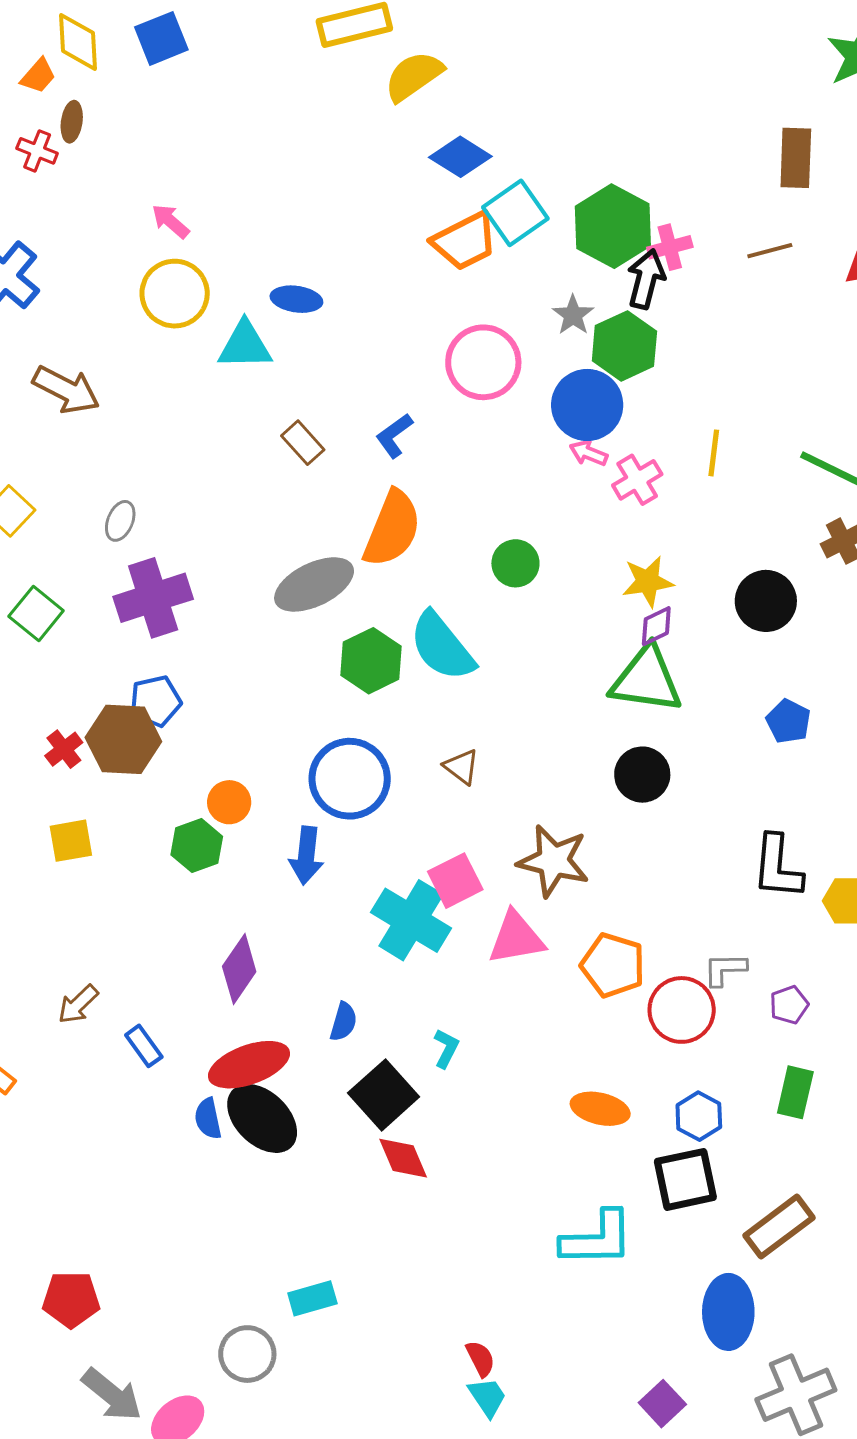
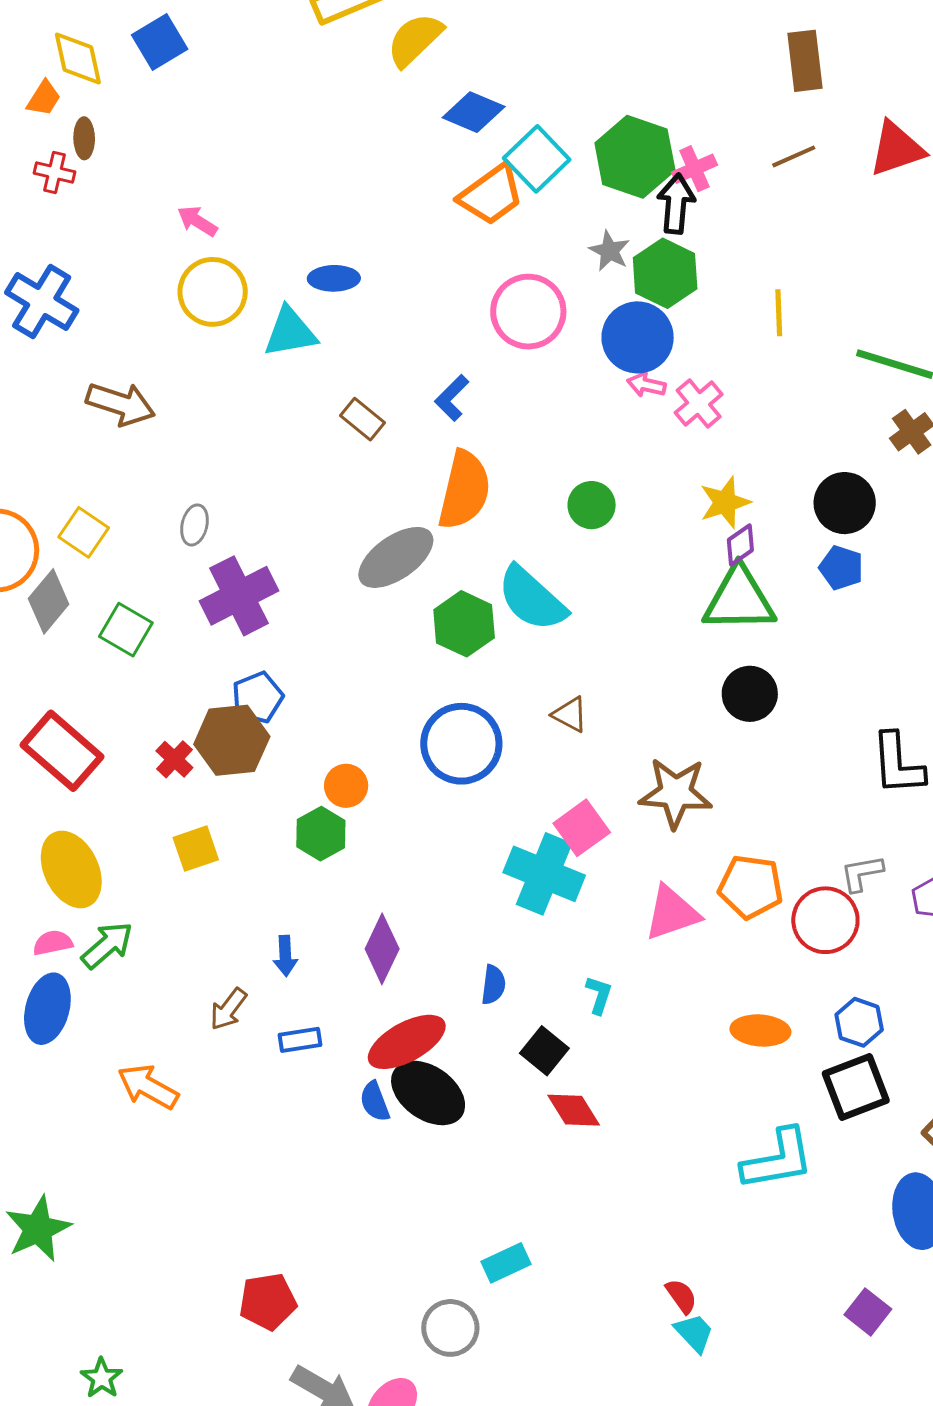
yellow line: (714, 453) -> (779, 313), moved
blue pentagon: (788, 721) -> (841, 568), moved
blue arrow: (306, 855) -> (285, 956), moved, size x0.7
pink triangle: (516, 938) -> (672, 913), moved
blue rectangle: (144, 1046) -> (300, 1040), turned -54
black square: (384, 1095) -> (544, 1051), size x0.7

